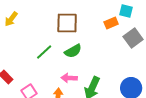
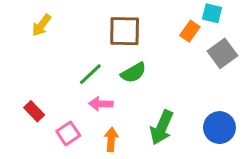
orange rectangle: (111, 23) -> (190, 31), turned -32
pink arrow: (69, 78) -> (101, 104), moved

